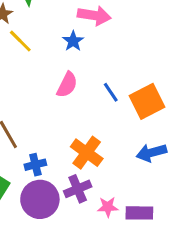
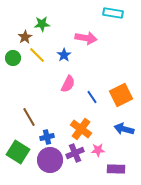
blue star: (73, 41) -> (64, 55), moved
blue line: (111, 92) -> (92, 97), moved
blue arrow: (151, 153) -> (124, 129), turned 30
pink star: (108, 207) -> (98, 150), moved

